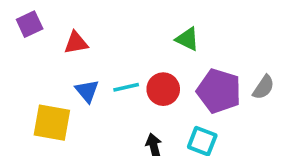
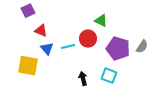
purple square: (30, 24) -> (28, 11), moved
red triangle: (76, 43) -> (41, 31), moved, turned 32
red circle: (163, 89) -> (88, 39), moved

